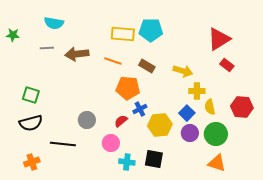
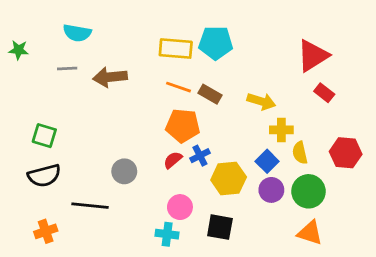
orange line: (113, 61) -> (179, 87), moved
red semicircle: (121, 121) -> (173, 160), moved
pink circle: (111, 143) -> (180, 207), moved
cyan cross: (127, 162) -> (167, 234), moved

